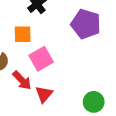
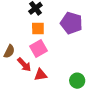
orange square: (23, 34) -> (38, 29), moved
red triangle: (44, 94) -> (41, 75), turned 40

